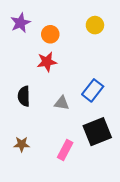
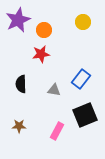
purple star: (20, 23) -> (18, 20), size x1.4

